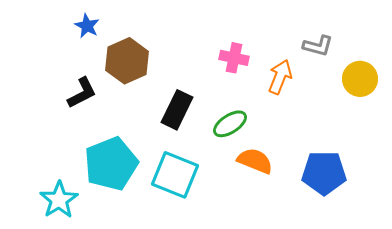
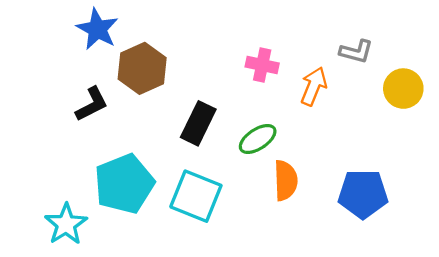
blue star: (87, 26) -> (97, 29), size x1.5
orange semicircle: (255, 161) -> (286, 180), turned 66

